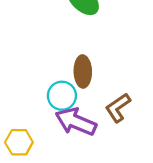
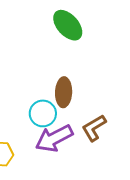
purple arrow: (76, 122) -> (54, 138), turned -54

